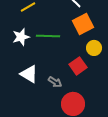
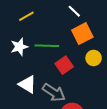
red square: (78, 66) -> (64, 65), moved
gray arrow: (55, 82) -> (54, 93), size x1.6

